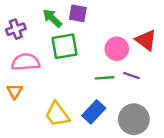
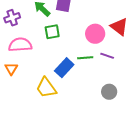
green square: (64, 46) -> (52, 32), size x0.7
blue rectangle: (94, 112) -> (64, 68), moved
gray circle: (134, 119) -> (109, 92), size x0.6

